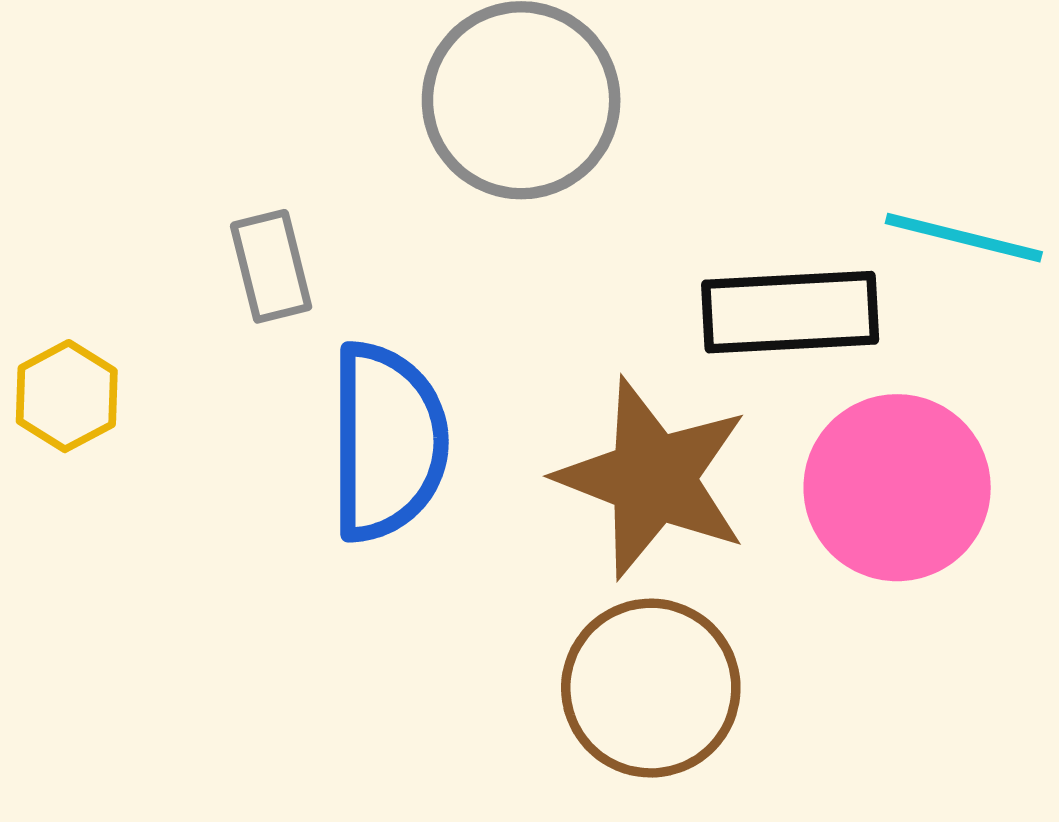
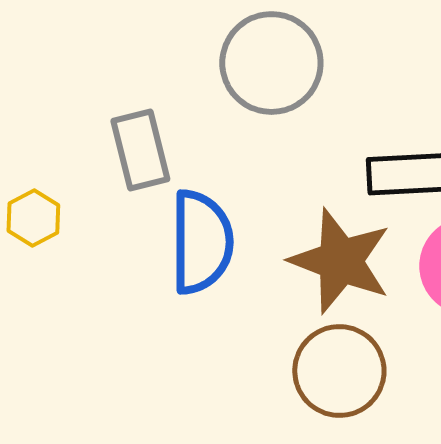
gray rectangle: (271, 266) -> (140, 150), size x1.4

